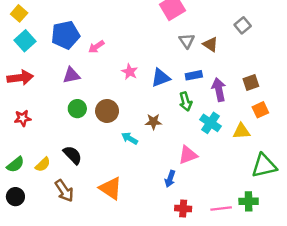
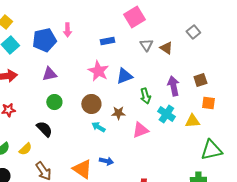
pink arrow: (96, 47) -> (67, 30), moved, turned -56
pink star: (130, 72) -> (98, 71), size x1.5
blue rectangle: (194, 75) -> (107, 41), moved
orange square: (260, 110) -> (208, 103), turned 32
brown circle: (107, 111) -> (91, 104), moved
black semicircle: (73, 155) -> (44, 129), moved
pink triangle: (188, 155) -> (140, 130), moved
blue arrow: (170, 179) -> (106, 161), moved, turned -96

